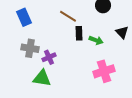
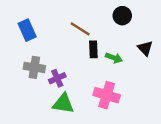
pink cross: (104, 71) -> (107, 95), moved, turned 35
green triangle: (42, 78) -> (63, 104), moved

